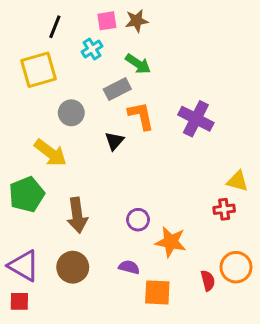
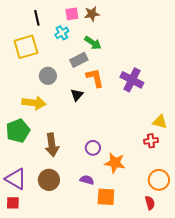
black line: (55, 27) -> (37, 18), turned -35
yellow arrow: (50, 153) -> (34, 103), turned -30
red semicircle: (208, 281) -> (150, 203), moved

